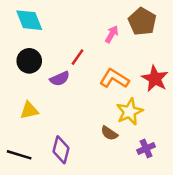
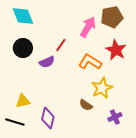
brown pentagon: (142, 21) -> (112, 17), turned 30
pink arrow: (112, 34) -> (88, 27), size x1.5
red star: (155, 79) -> (116, 50), moved
yellow triangle: (29, 110) -> (23, 101), moved

